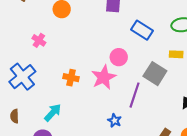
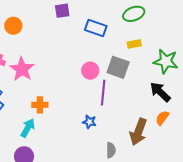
pink circle: (119, 57) -> (90, 71), moved
pink star: (104, 77) -> (22, 69), moved
orange cross: (71, 78) -> (40, 105), moved

